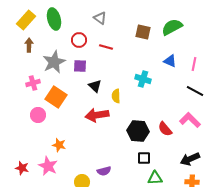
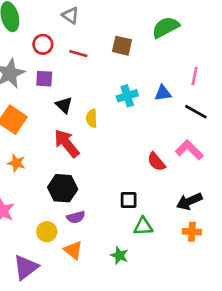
brown square: (143, 32) -> (122, 46), moved
blue triangle: (170, 61) -> (163, 93), moved, turned -32
cyan cross: (143, 79) -> (127, 96), turned -35
red arrow: (97, 115) -> (67, 143), turned 60
black hexagon: (138, 131) -> (63, 188), moved
orange star: (59, 145) -> (16, 163), moved

